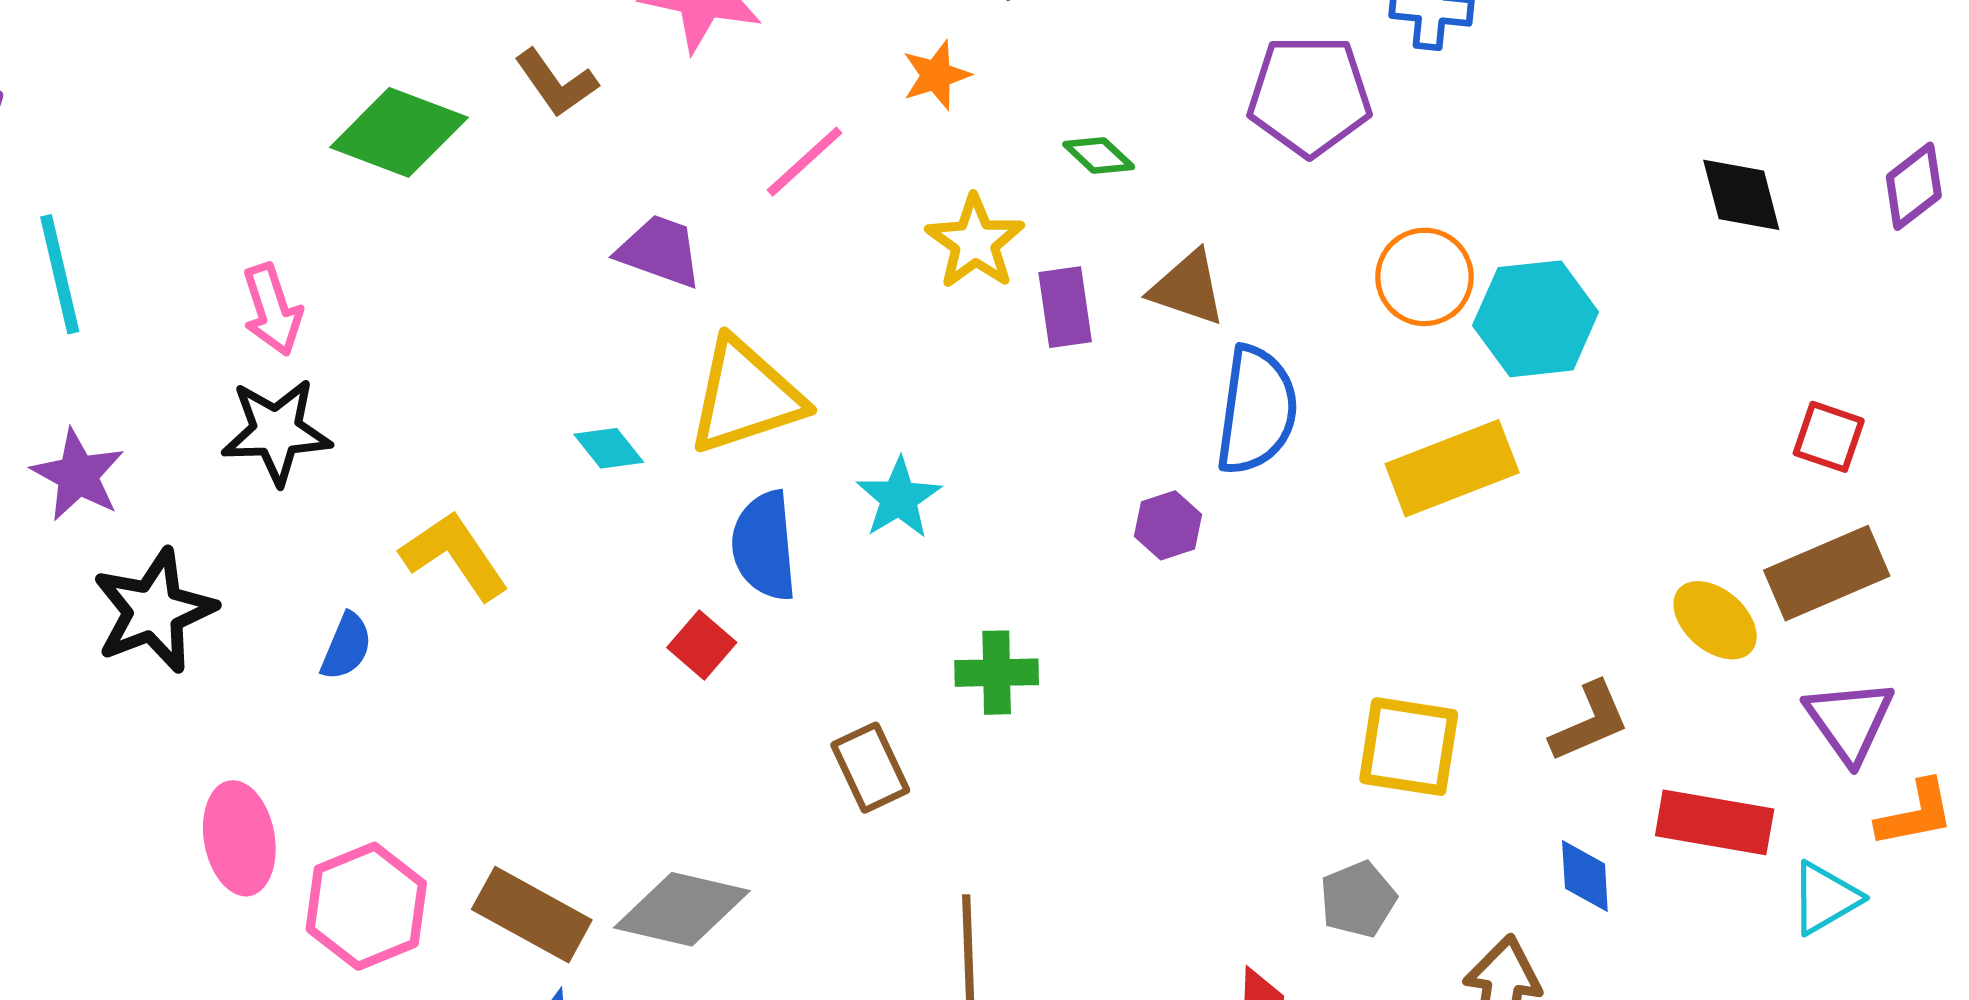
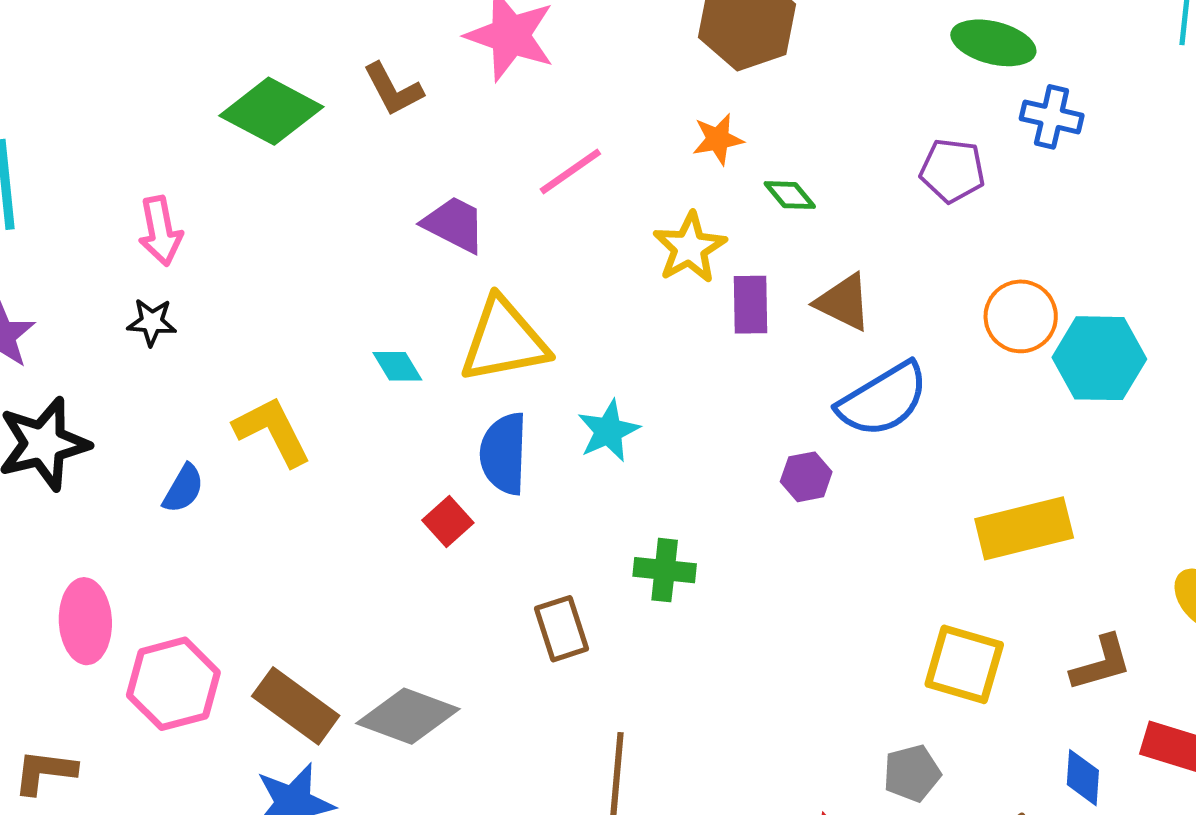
orange star: (936, 75) -> (718, 139), moved
purple pentagon: (1309, 95) -> (952, 171), size x0.7
blue semicircle: (1256, 410) -> (883, 400), turned 44
black star: (276, 432) -> (152, 322), size x0.6
yellow rectangle: (1452, 468) -> (1024, 528), moved

